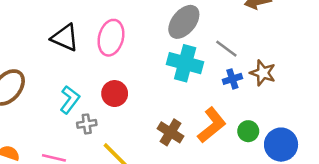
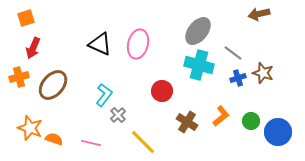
red circle: (115, 94) -> (162, 91), moved
gray cross: (87, 124) -> (118, 115), turned -35
orange L-shape: (212, 125) -> (221, 116), size x0.7

